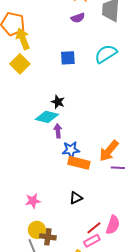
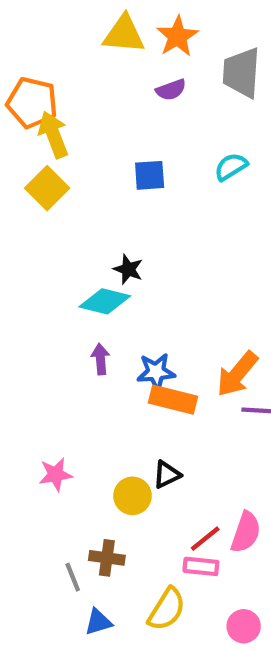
cyan semicircle: (106, 54) -> (231, 167), size x0.7
purple arrow: (58, 131) -> (100, 359), moved
pink star: (33, 201) -> (56, 474), moved
yellow circle: (37, 230) -> (133, 496), moved
pink rectangle: (92, 241) -> (201, 566), turned 35

